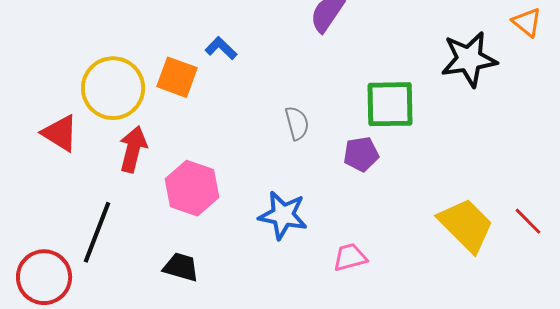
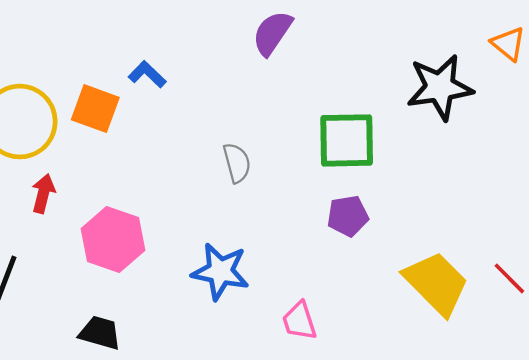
red arrow: (133, 149) -> (43, 194), size x0.7
purple pentagon: (361, 154) -> (348, 216), moved
pink trapezoid: (350, 257) -> (299, 321), turned -93

